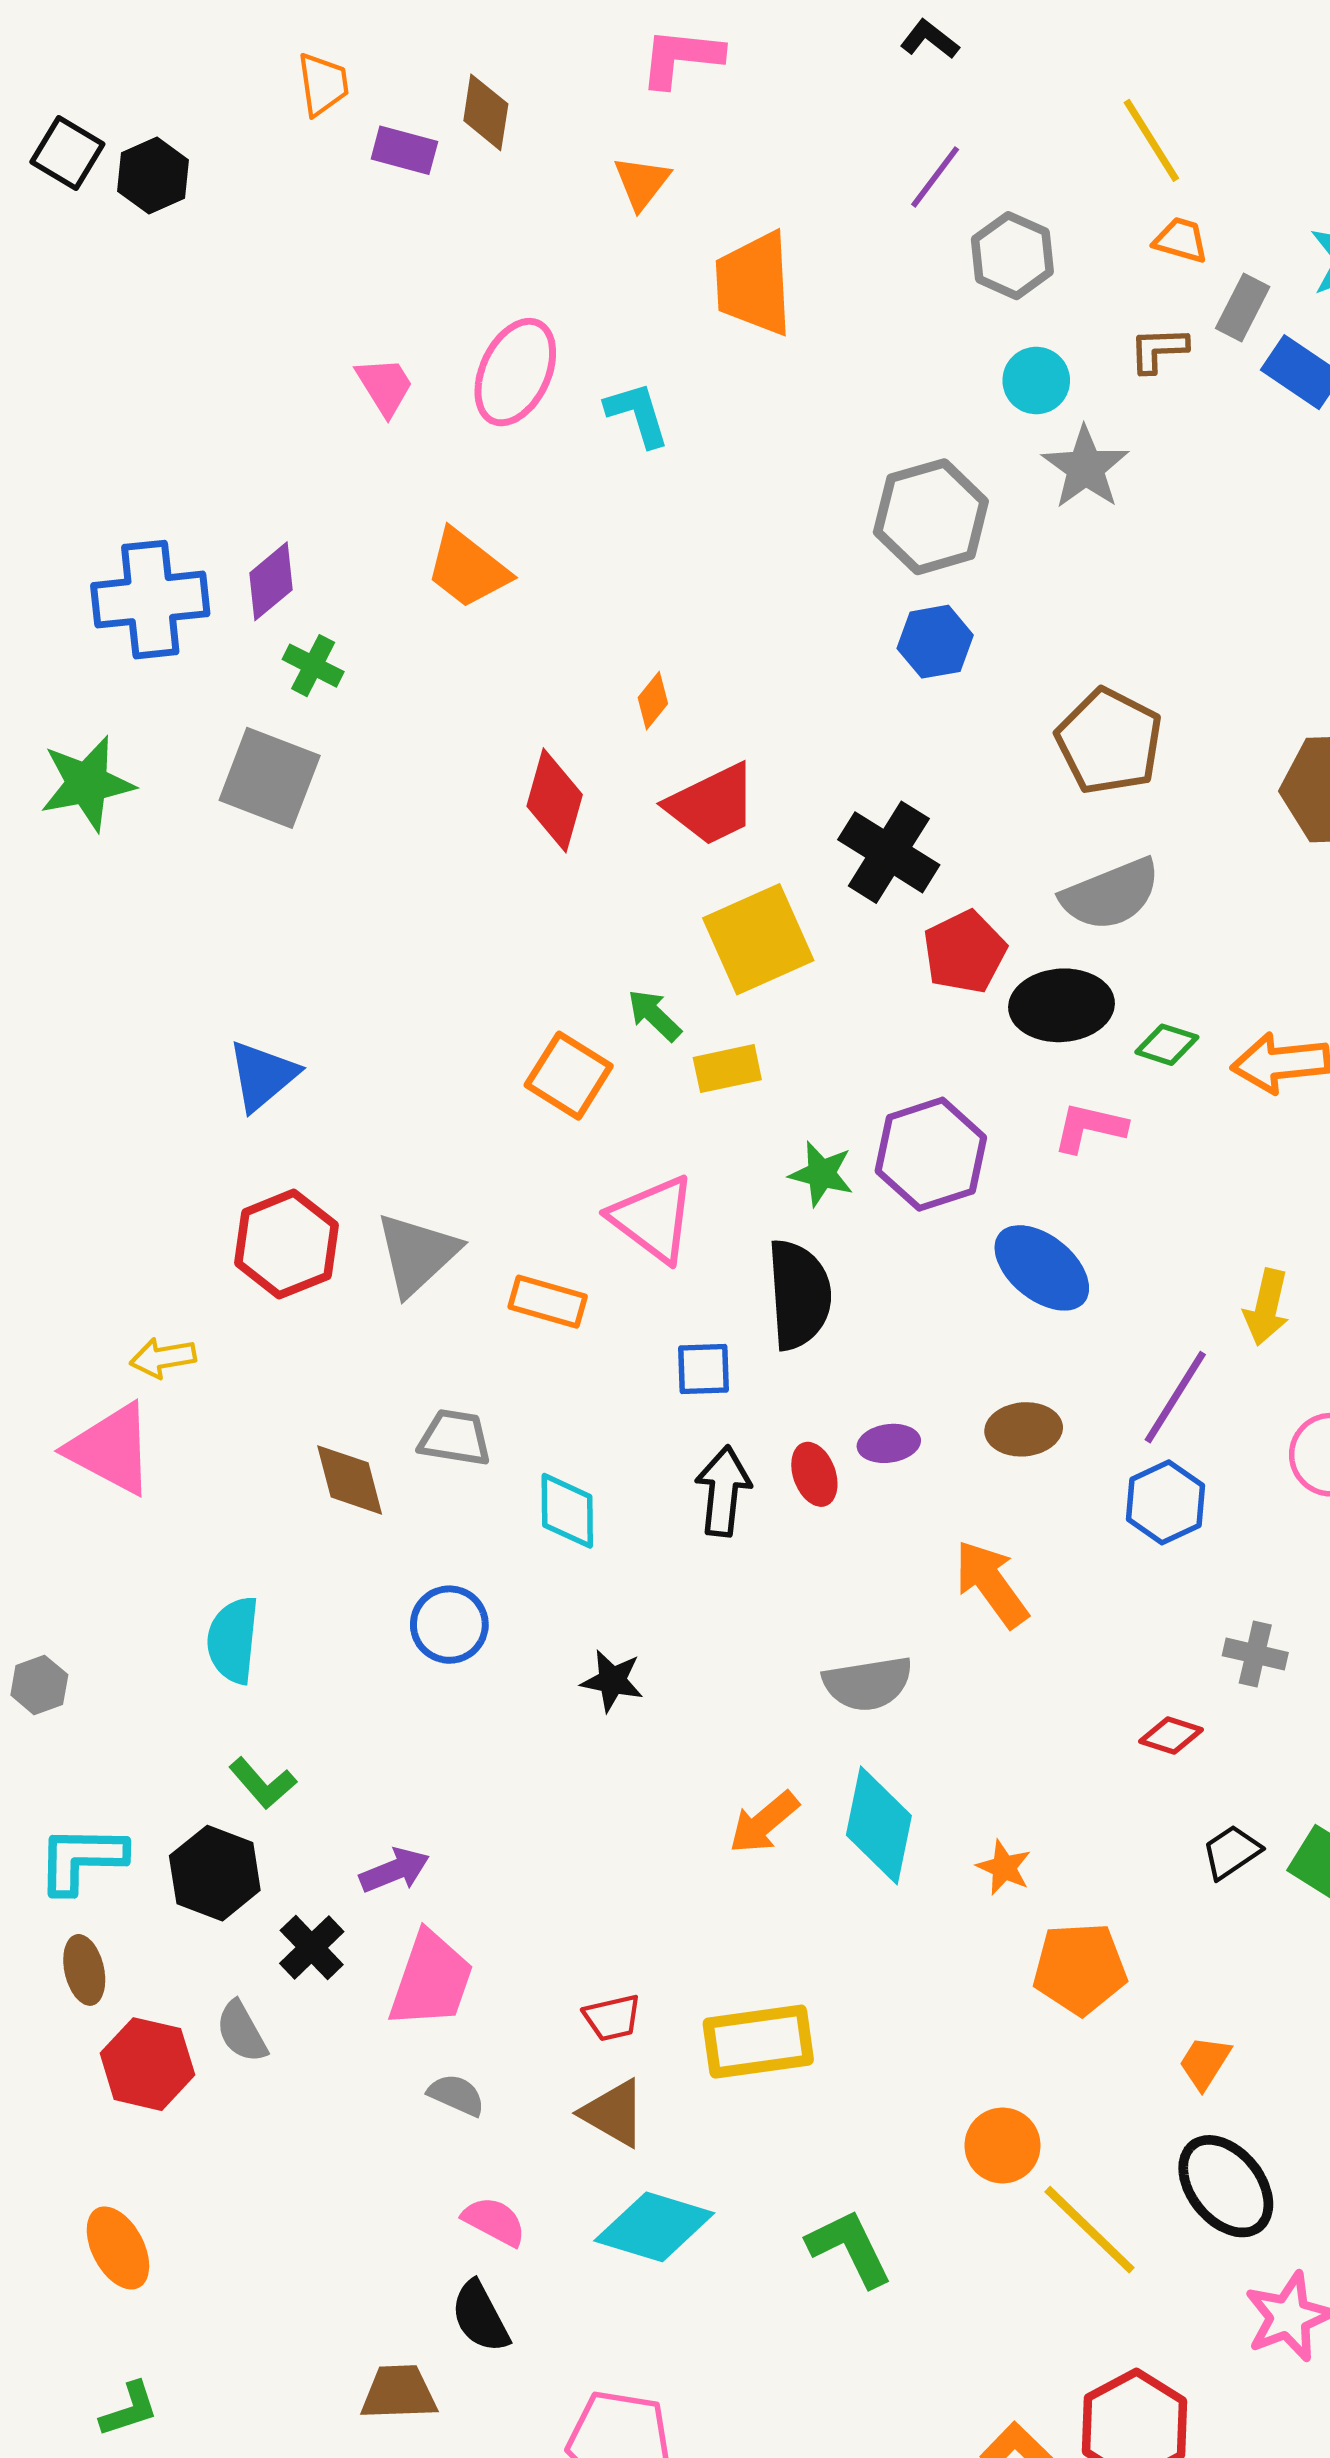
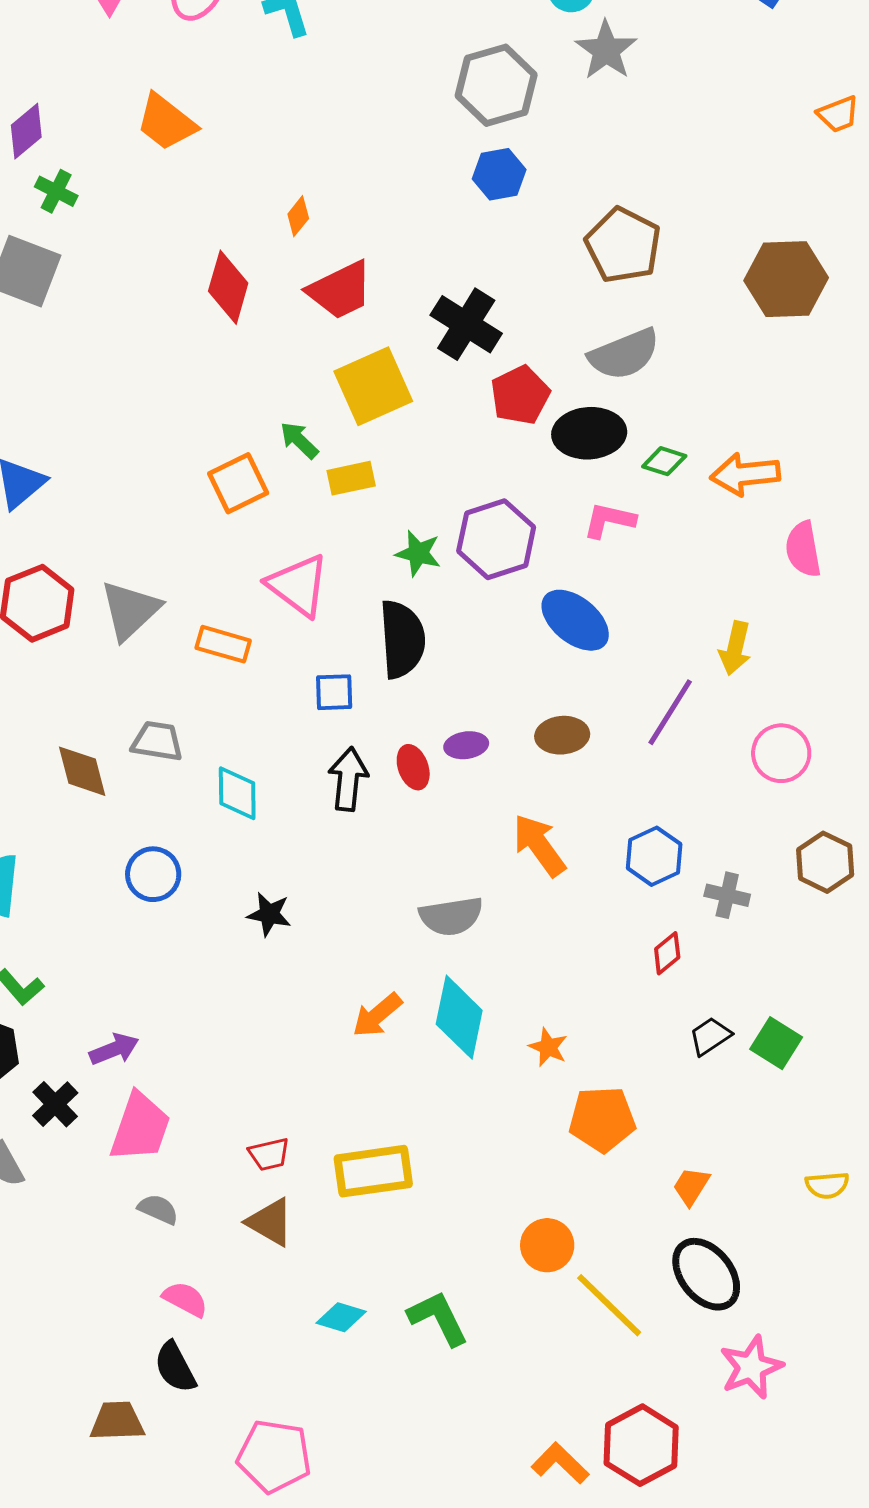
orange square: (569, 1076) -> (238, 483), turned 32
blue hexagon: (1165, 1502) -> (654, 856), moved
red diamond: (1171, 1735) -> (667, 953), turned -57
cyan diamond: (654, 2227) -> (341, 1317), moved, size x0.6

